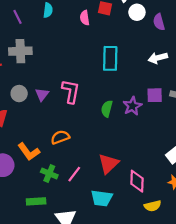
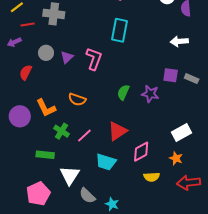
cyan rectangle: (110, 58) -> (119, 30), moved
purple star: (132, 106) -> (150, 94), moved, turned 30
green semicircle: (107, 109) -> (123, 92), moved
orange semicircle: (60, 137) -> (77, 99), turned -150
pink diamond: (137, 181) -> (141, 152), turned 50

